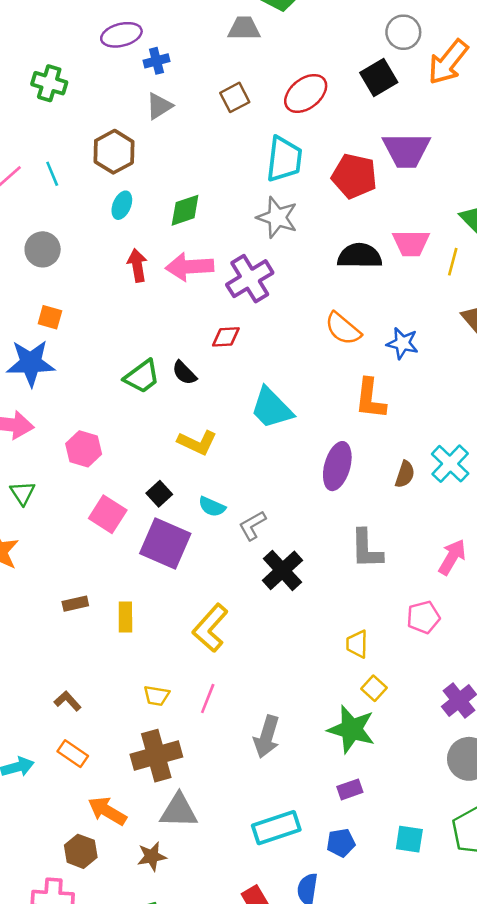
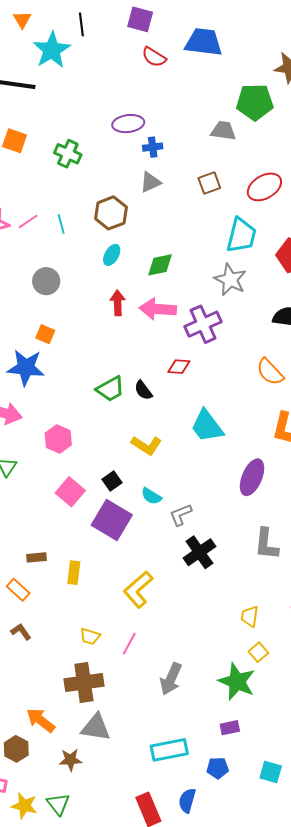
orange rectangle: (73, 754) -> (18, 590), moved

